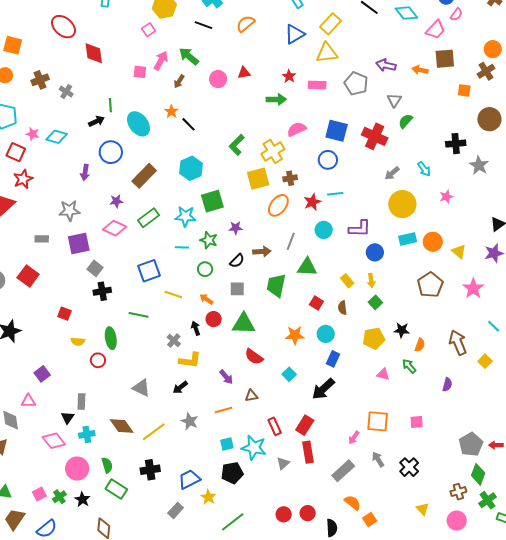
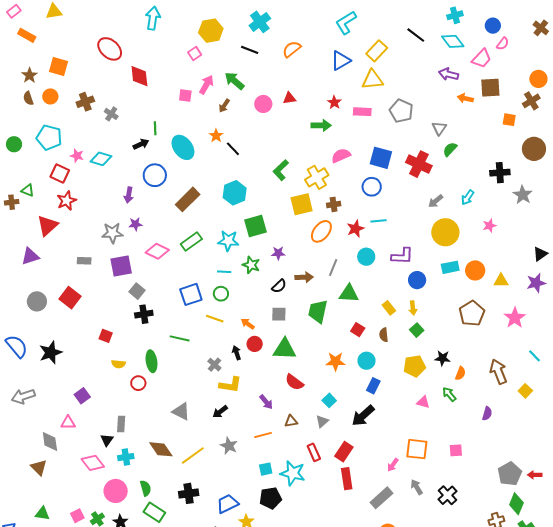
purple arrow: (386, 65) -> (448, 74), moved
cyan arrow: (424, 169) -> (468, 197), turned 70
purple star: (116, 201) -> (135, 224), moved
yellow triangle: (459, 252) -> (501, 281), turned -42
green circle: (205, 269) -> (221, 294), moved
gray triangle: (283, 463) -> (322, 421), moved

